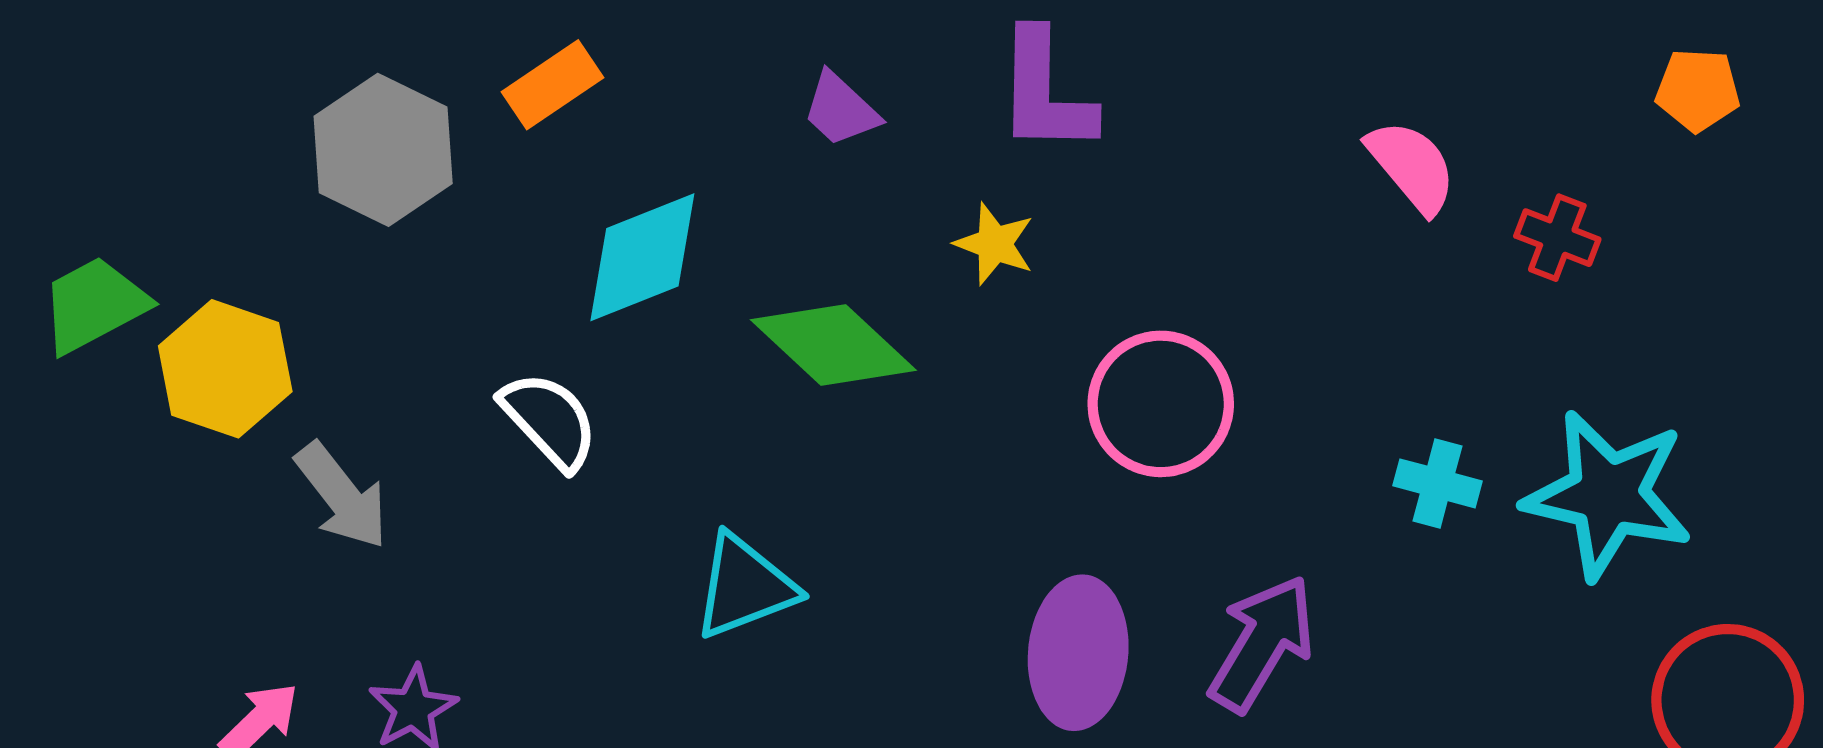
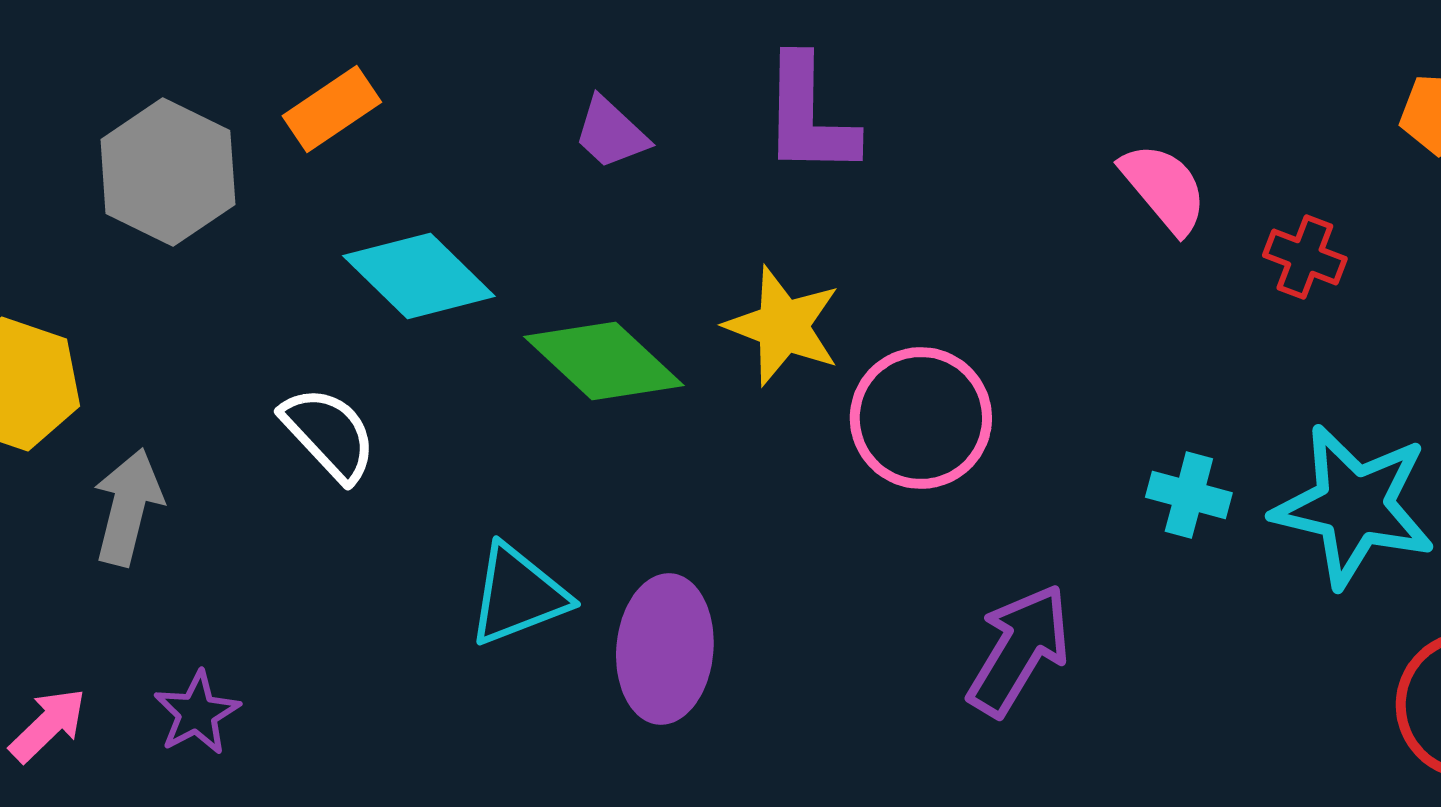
yellow star: (994, 244) -> (783, 326), moved, size x1.5
cyan diamond: (642, 257) -> (419, 276), turned 66
gray arrow: (342, 496) -> (128, 507), turned -128
purple ellipse: (1078, 653) -> (665, 649), moved

